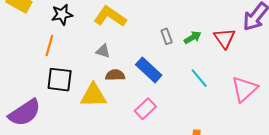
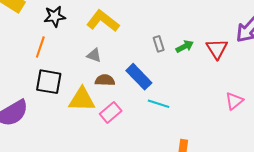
cyan line: (199, 78) -> (159, 104), moved, turned -35
pink triangle: (244, 89) -> (234, 101), size x0.7
pink rectangle: (145, 109) -> (111, 112), moved

